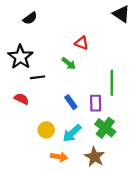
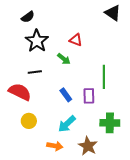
black star: (20, 57) -> (37, 41), moved
red semicircle: (21, 99) -> (20, 92), size x1.6
green cross: (105, 128) -> (110, 123), moved, turned -36
yellow circle: (46, 130) -> (29, 121), moved

